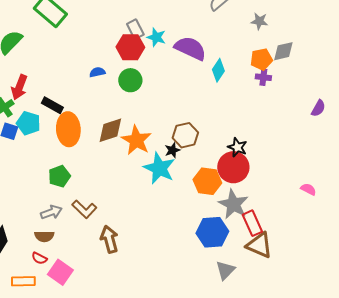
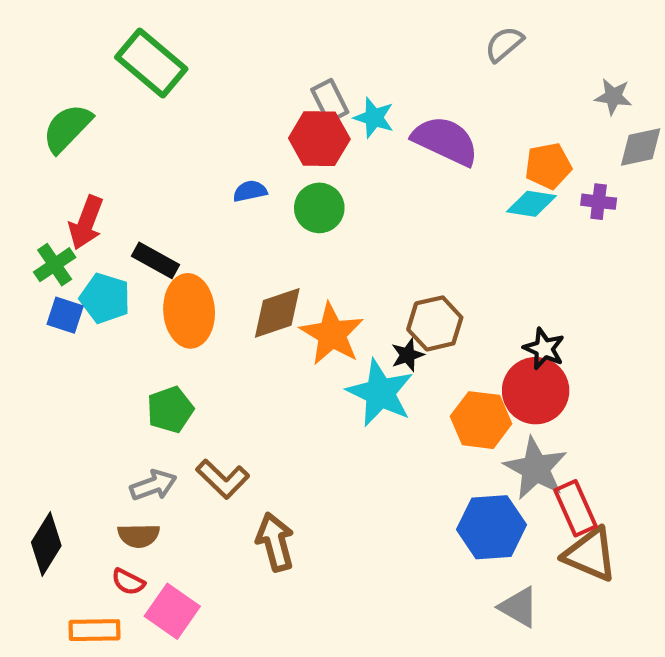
gray star: (259, 21) -> (613, 97), moved
orange pentagon: (261, 59) -> (548, 166), moved
cyan diamond: (218, 70) -> (531, 204), moved, turned 65
gray triangle: (225, 270) -> (519, 607), turned -45

